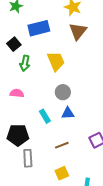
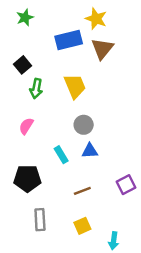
blue rectangle: (39, 28) -> (69, 40), moved
pink semicircle: (17, 93) -> (26, 126), turned -64
gray rectangle: (28, 158) -> (40, 220), moved

